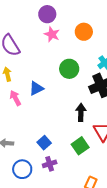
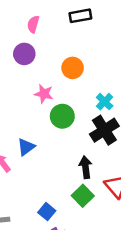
pink star: (52, 34) -> (44, 94), moved
green square: (80, 146) -> (83, 196), moved

